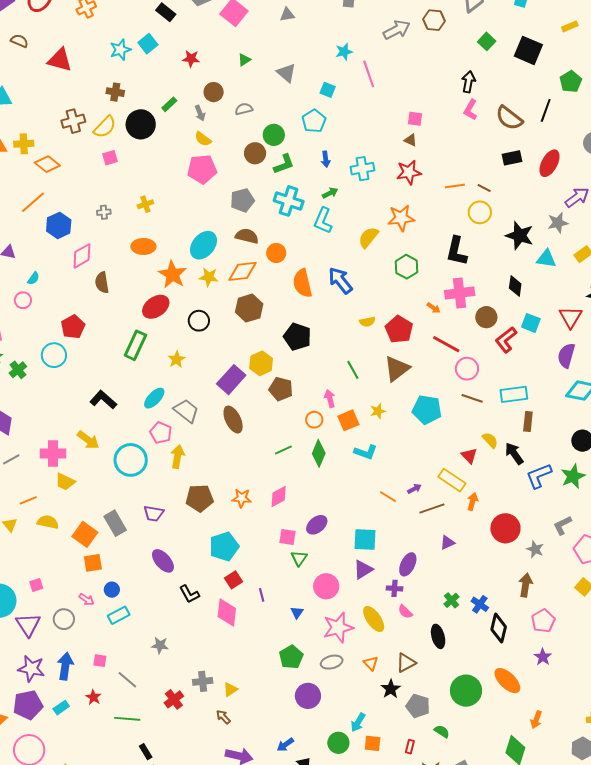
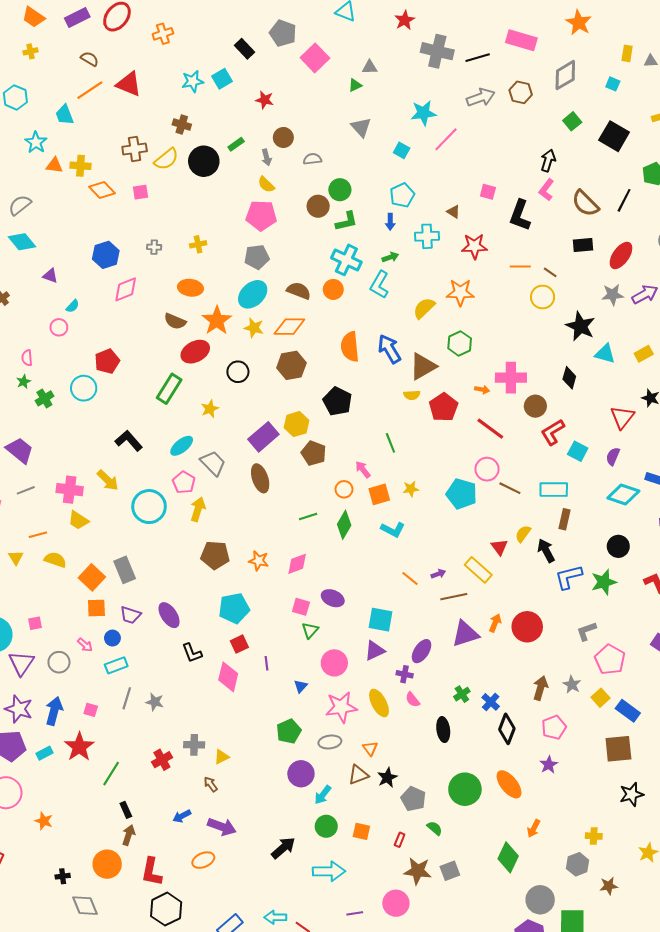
cyan star: (344, 52) -> (423, 113), size x1.4
green triangle: (244, 60) -> (355, 85), moved
pink line: (369, 74) -> (446, 139), turned 56
cyan pentagon: (314, 121) -> (402, 195), moved
brown triangle: (410, 140) -> (453, 212), moved
pink square: (110, 158) -> (141, 192), moved
gray pentagon: (242, 200) -> (257, 257), moved
orange line: (33, 202) -> (90, 90), moved
gray star: (558, 223) -> (613, 295), moved
black L-shape: (457, 251) -> (520, 215), moved
orange circle: (276, 253) -> (333, 289), moved
brown semicircle: (102, 283) -> (175, 321), moved, turned -65
orange arrow: (434, 308) -> (482, 390), turned -32
cyan square: (531, 323) -> (578, 451), moved
purple semicircle: (566, 356) -> (613, 456), size x0.7
brown triangle: (397, 369) -> (423, 366), moved
pink circle: (467, 369) -> (487, 469), moved
pink arrow: (330, 399) -> (363, 469), turned -30
yellow semicircle: (490, 440) -> (523, 534), turned -108
orange arrow: (472, 502) -> (495, 623), moved
purple trapezoid: (154, 513) -> (130, 615), moved
purple ellipse: (317, 525) -> (333, 598), turned 55
purple triangle: (447, 543) -> (465, 634), size x1.8
gray star: (535, 549) -> (572, 685), moved
brown triangle: (406, 663) -> (358, 775), moved
gray line: (127, 680) -> (127, 698), moved, turned 60
red star: (94, 697) -> (79, 747), size x1.8
green line: (127, 719) -> (111, 774), turned -70
cyan arrow: (358, 722) -> (323, 795), moved
blue arrow: (285, 745) -> (182, 816), moved

